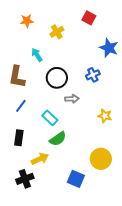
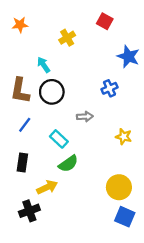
orange star: (27, 21) -> (20, 25), moved
black circle: (57, 78) -> (52, 92), moved
blue square: (76, 179) -> (125, 217), moved

